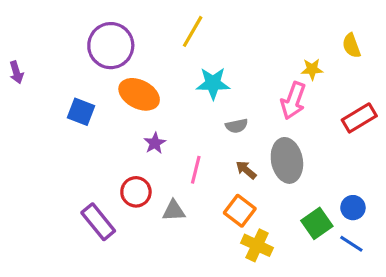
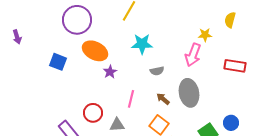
yellow semicircle: (351, 46) -> (230, 20), turned 35
red rectangle: (359, 118) -> (235, 66), turned 40
purple star: (155, 143) -> (110, 72), moved

